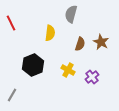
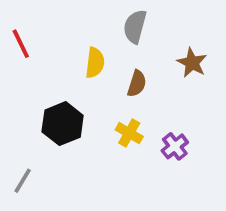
brown star: (101, 42) -> (192, 63), moved
brown semicircle: (80, 44) -> (137, 84), moved

